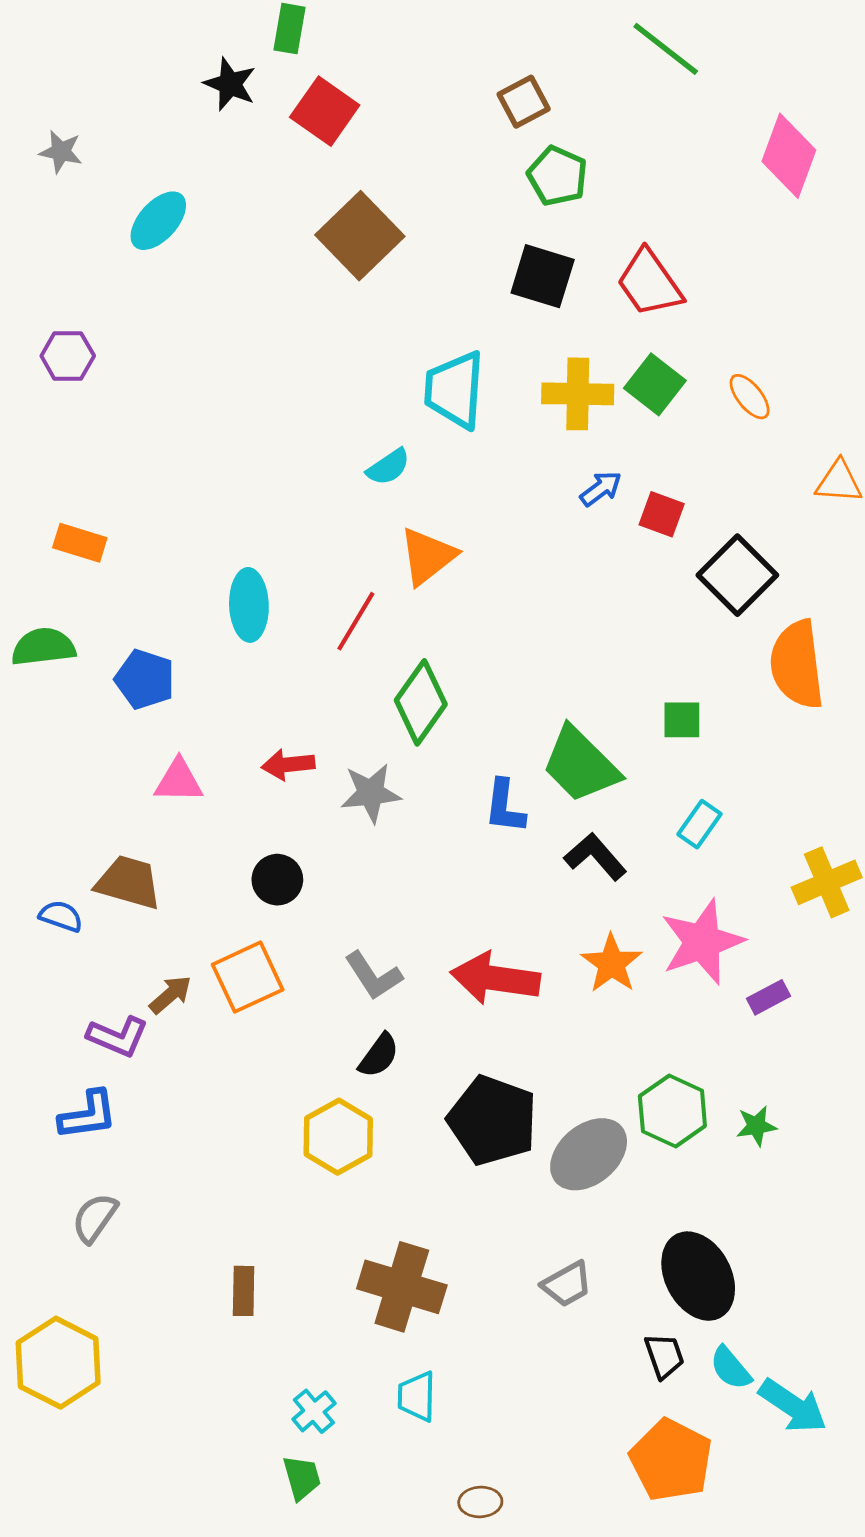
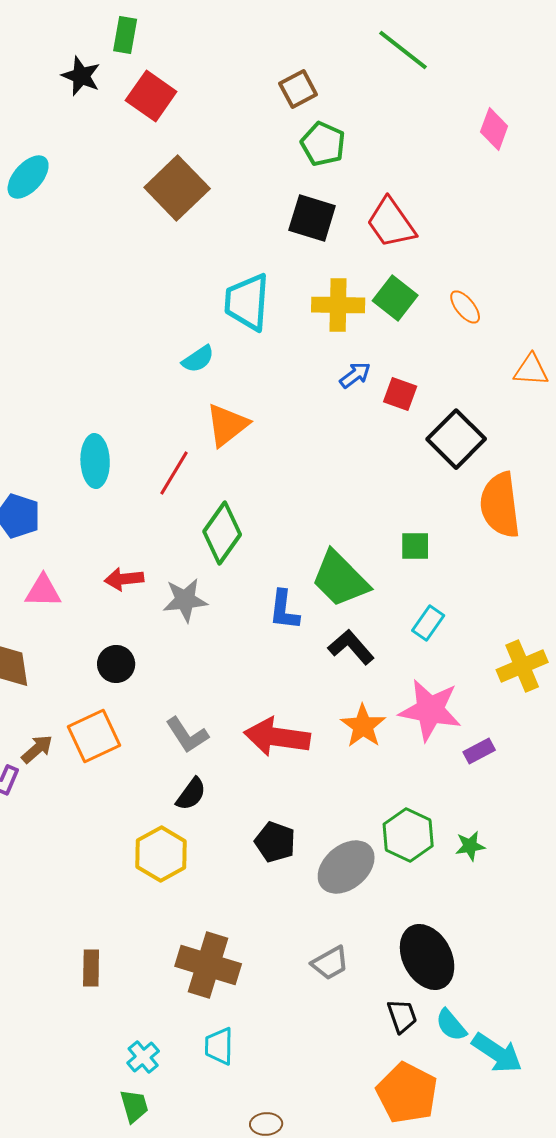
pink diamond: (789, 156) -> (494, 129), size x0.7
pink star: (702, 942) -> (430, 710), turned 30
black pentagon: (492, 1120) -> (275, 842), size x0.6

